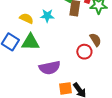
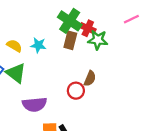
brown semicircle: (95, 40) -> (90, 78), turned 48
green triangle: (30, 42) -> (16, 73), turned 30

